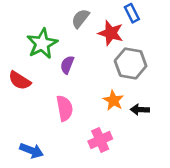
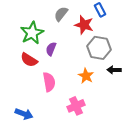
red semicircle: (20, 81) -> (29, 60), moved
black arrow: (140, 110) -> (114, 70), moved

